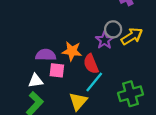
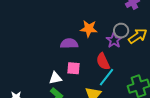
orange star: (72, 51) -> (89, 29), moved
purple semicircle: (46, 55) -> (69, 44), moved

